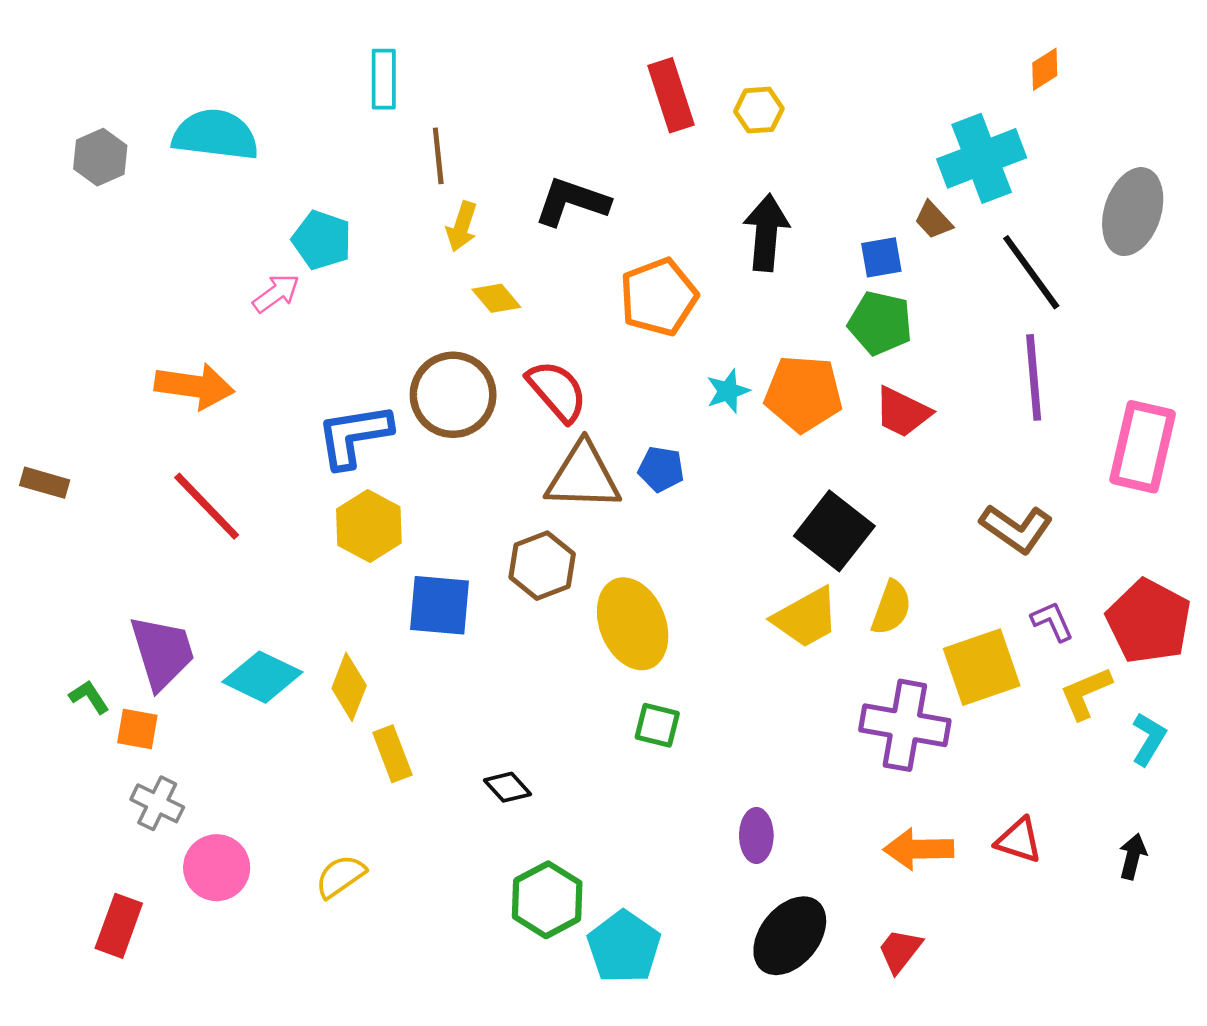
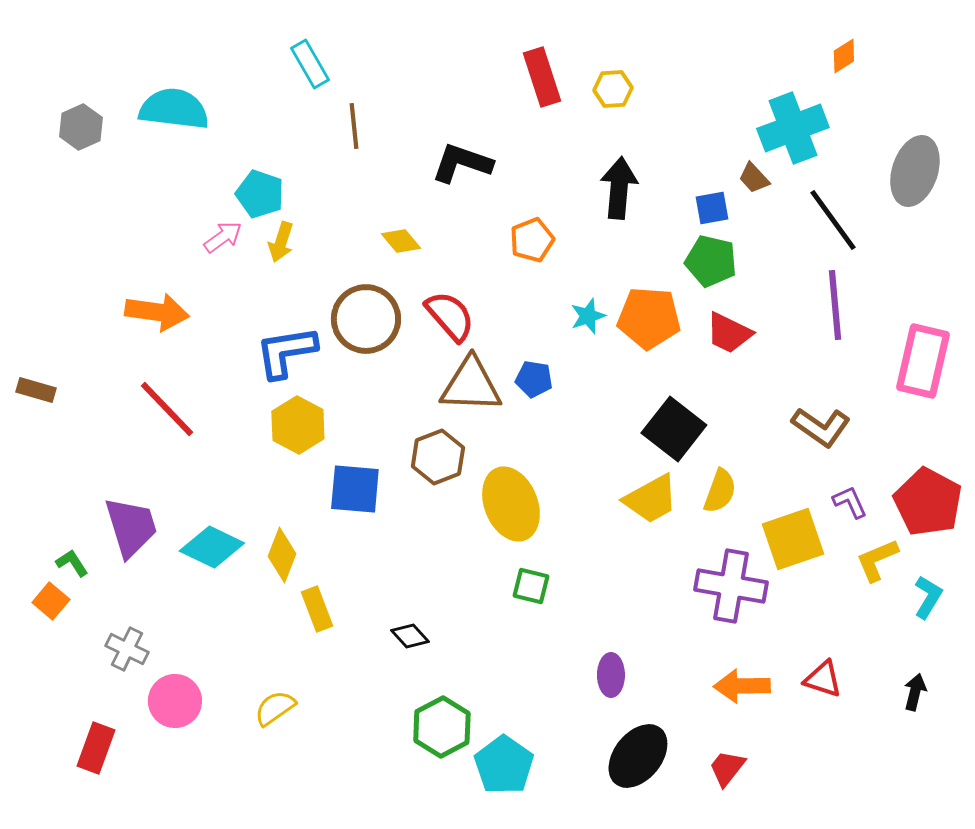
cyan rectangle: (384, 79) -> (310, 64), turned -30
yellow arrow: (462, 226) -> (281, 242), moved
orange pentagon: (659, 297) -> (532, 240), size x0.7
orange square: (137, 729) -> (51, 601), moved, turned 30

